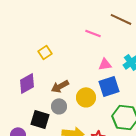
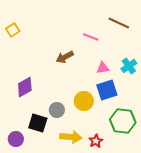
yellow square: (45, 52) -> (13, 30), moved
brown arrow: (60, 86) -> (65, 57), moved

